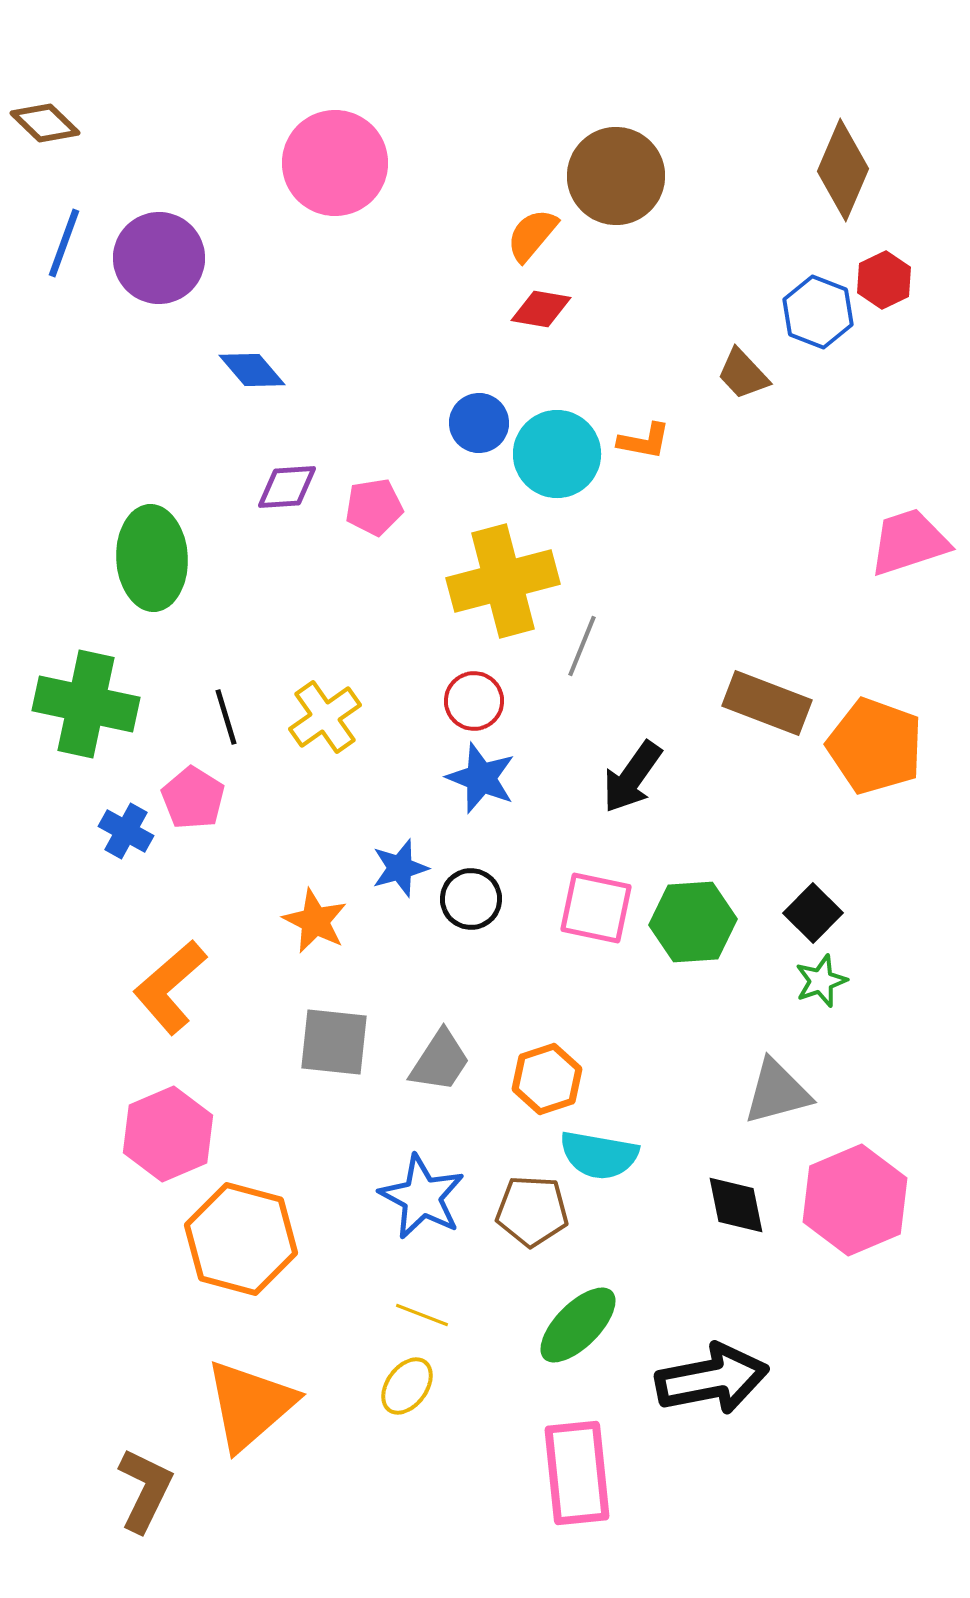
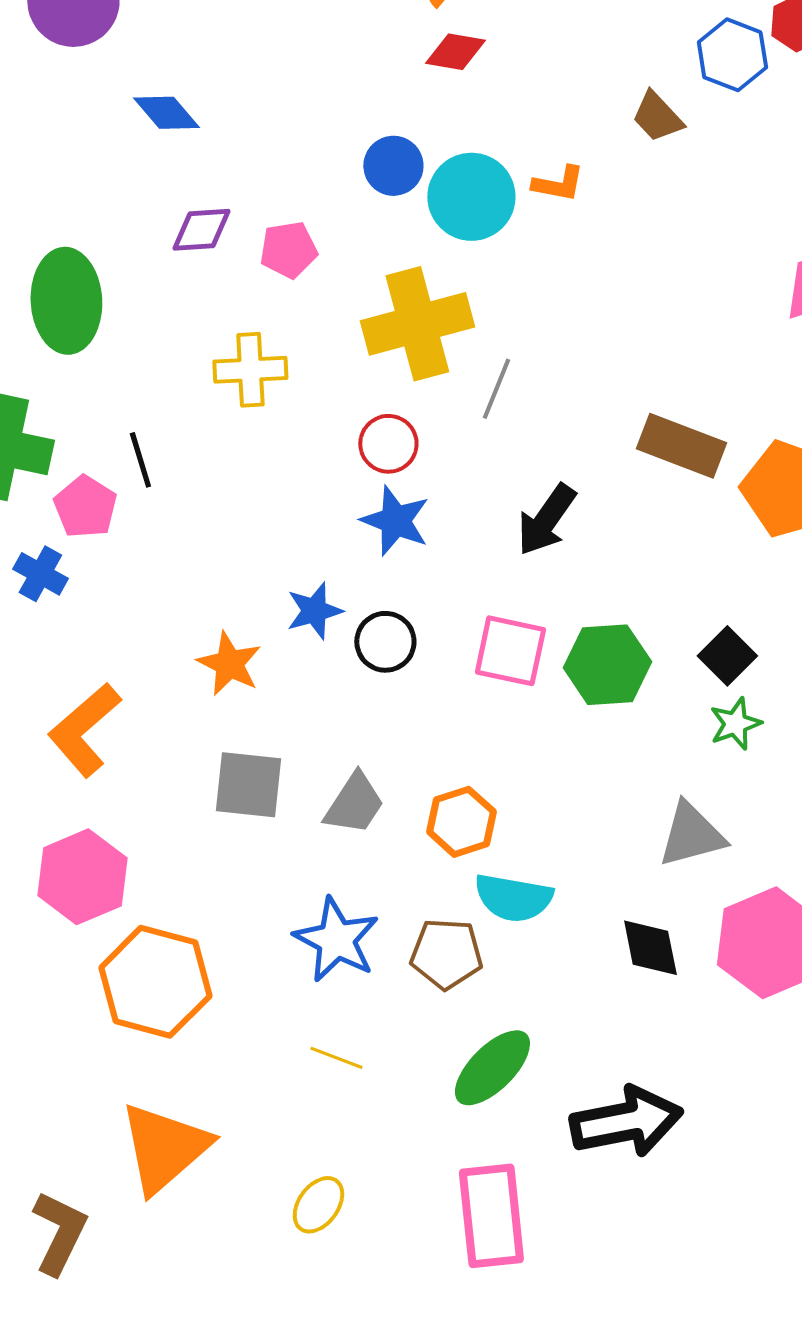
yellow cross: (325, 717) -> (250, 370), moved, turned 32
pink pentagon: (193, 798) -> (85, 507), moved
yellow ellipse: (407, 1386) -> (318, 1205), moved

